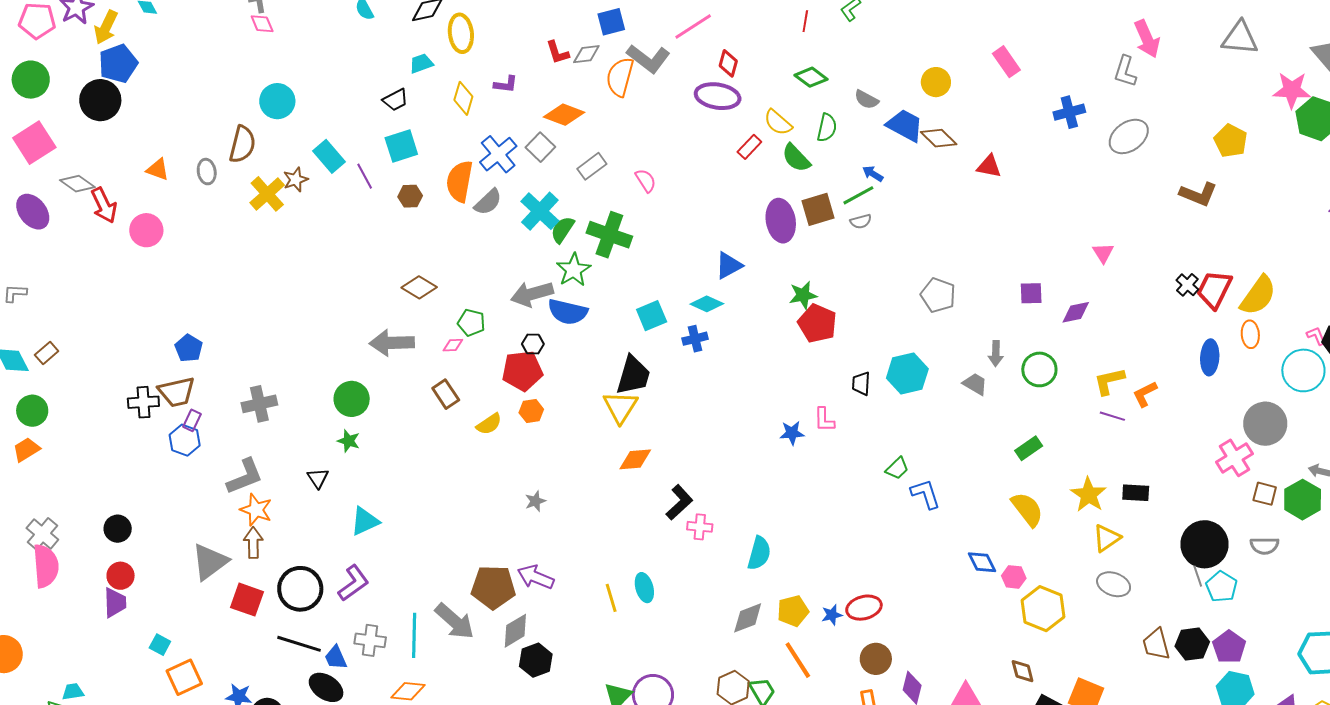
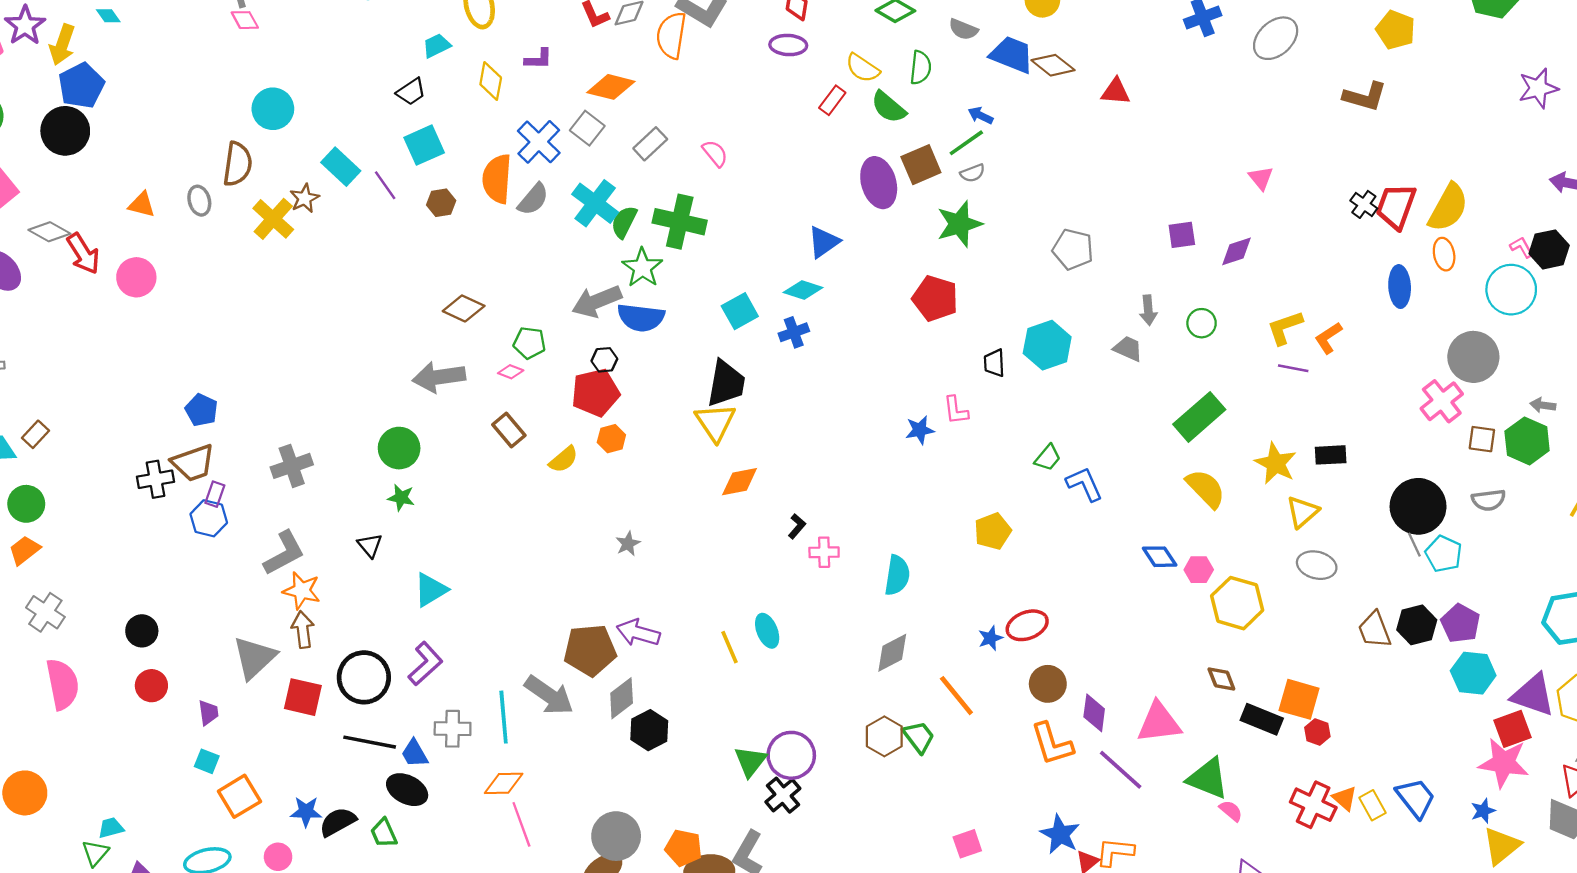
purple ellipse: (718, 96) -> (788, 45), size x0.7
green star: (803, 295) -> (959, 224), moved, size x1.4
pink diamond: (453, 345) -> (511, 372), turned 30
green circle: (1039, 369) -> (1202, 323), size x0.7
green rectangle: (1029, 448) -> (1199, 417), size x1.6
black L-shape: (679, 502) -> (797, 526), size x0.6
gray cross: (42, 534) -> (45, 612), moved
purple trapezoid: (115, 603) -> (208, 713), moved, size x0.7
yellow pentagon: (793, 611) -> (993, 531), moved

